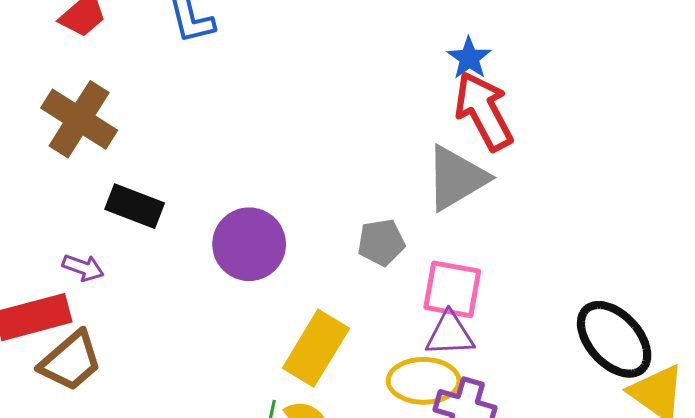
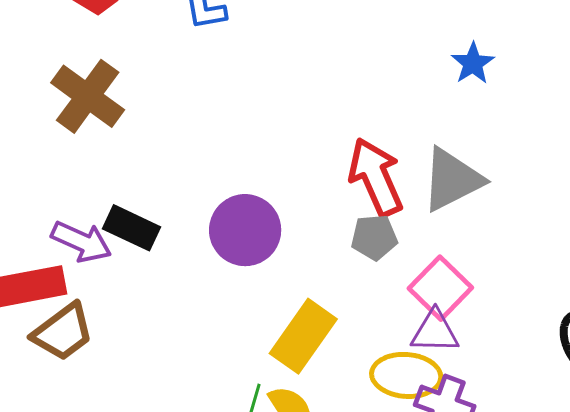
red arrow: (484, 111) -> (376, 177), moved
black rectangle: (135, 206) -> (131, 228), moved
purple arrow: (83, 268) -> (81, 242), size x1.5
pink square: (452, 289) -> (440, 288), turned 30

